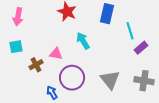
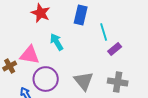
pink triangle: (56, 54) -> (30, 55), size x1.5

